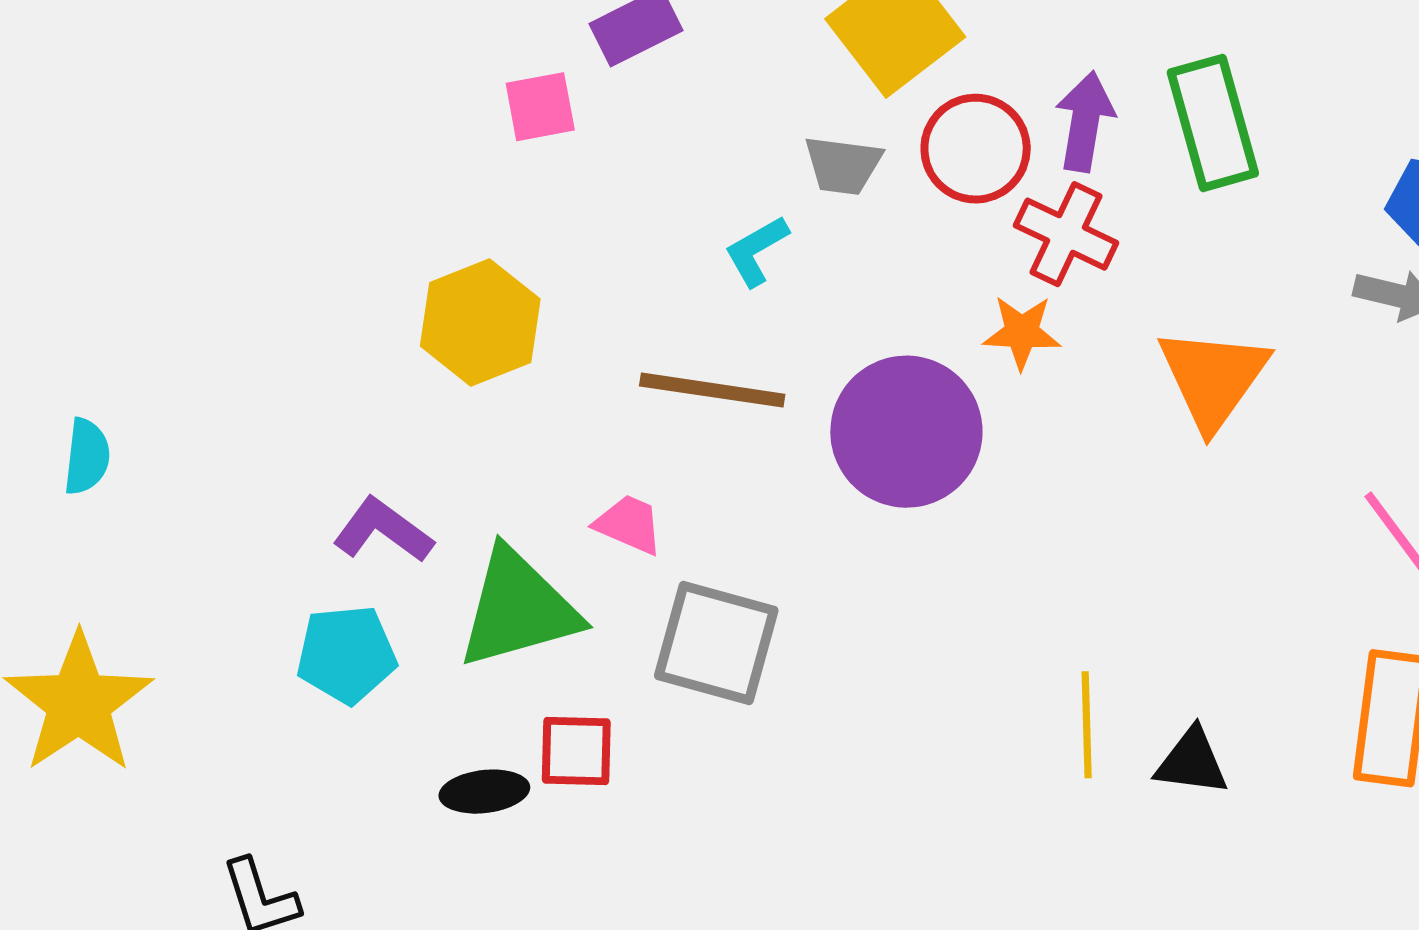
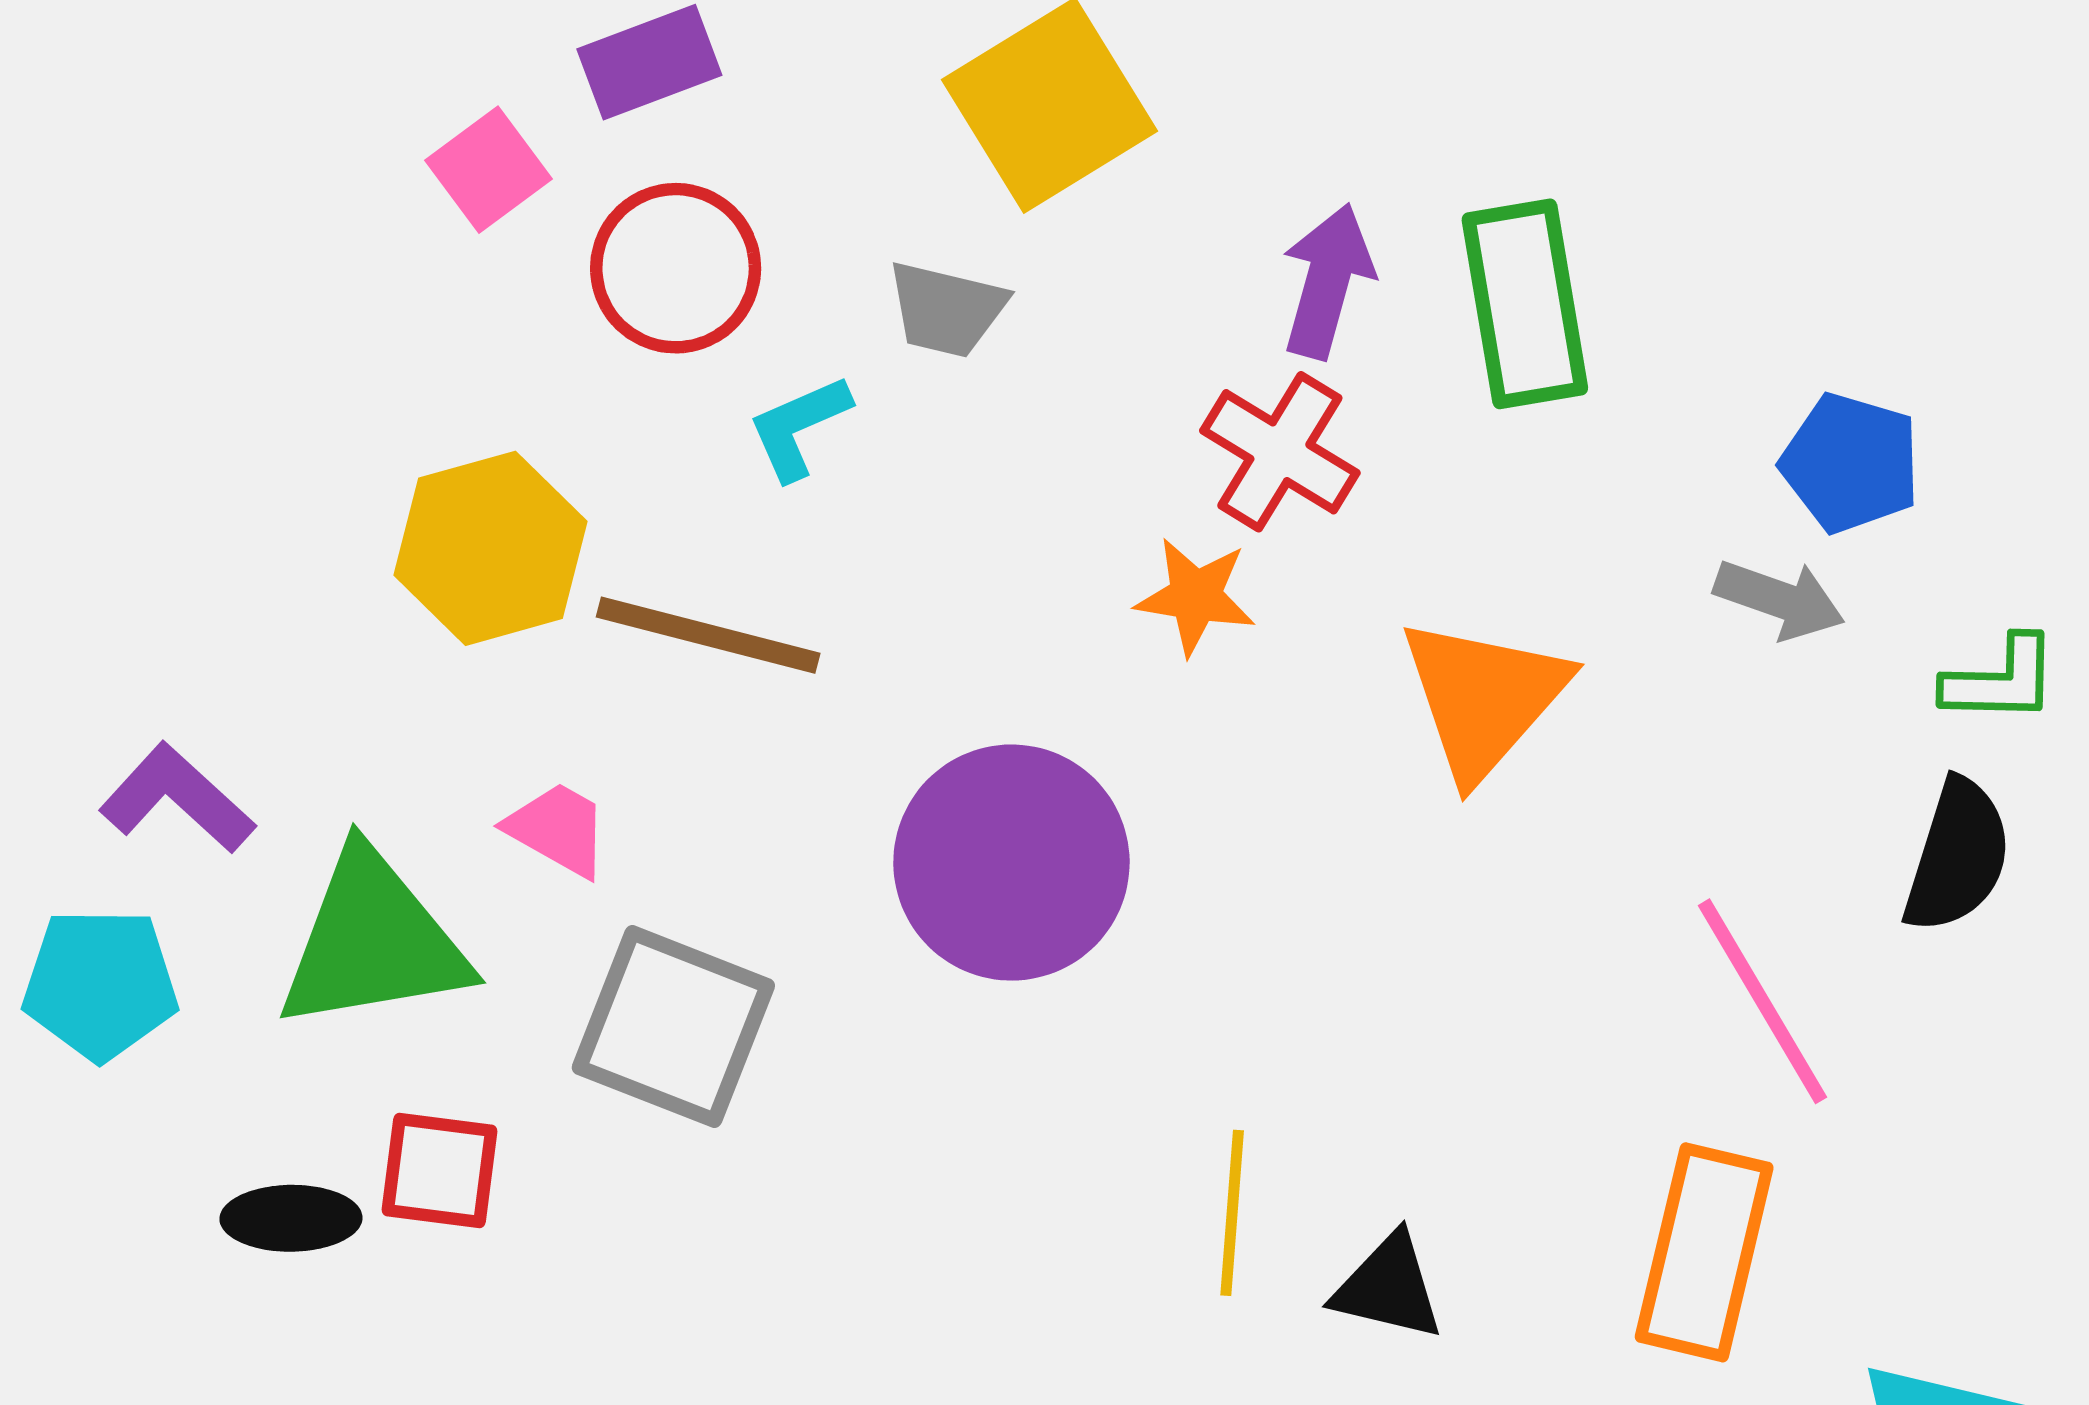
pink square: (540, 107) -> (488, 170), turned -32
red circle: (976, 149) -> (676, 268), moved
yellow hexagon: (480, 322) -> (491, 548), moved
purple circle: (906, 432) -> (1011, 863), moved

